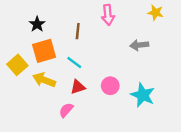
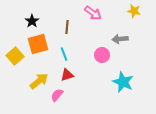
pink arrow: (108, 15) -> (93, 13), turned -48
cyan line: (74, 63) -> (64, 54), turned 32
yellow arrow: (44, 80) -> (39, 81), moved, turned 120
pink circle: (110, 86) -> (102, 55), moved

